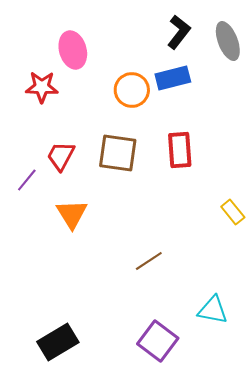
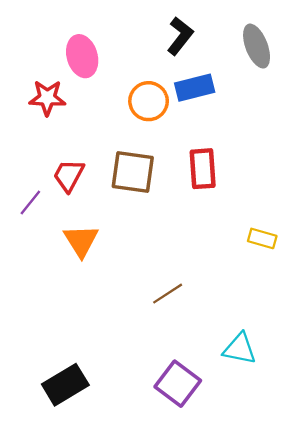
black L-shape: (179, 32) -> (180, 36), moved
yellow rectangle: (233, 212) -> (262, 238), turned -35

